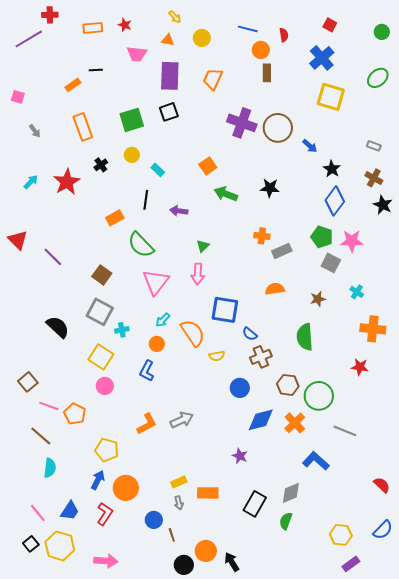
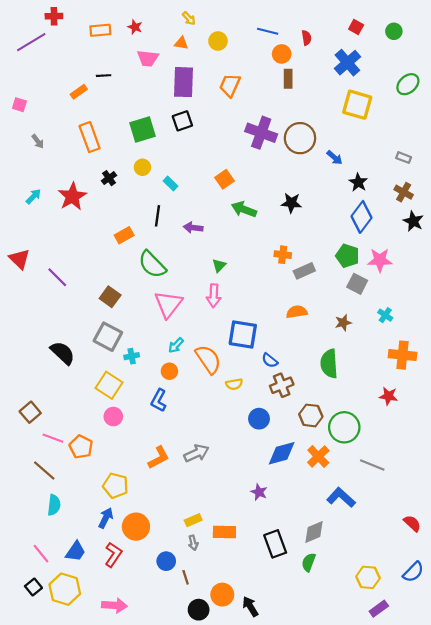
green circle: (382, 32) -> (394, 31), moved
black rectangle: (255, 504) -> (275, 544), turned -50

